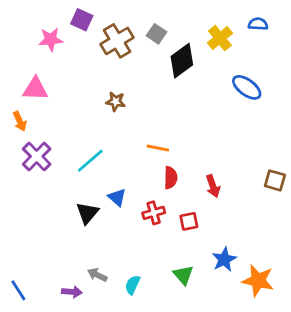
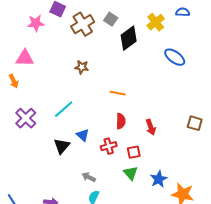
orange line: (158, 148) -> (118, 93), moved
purple cross: (37, 156) -> (26, 118), moved
gray arrow: (97, 275) -> (89, 177), moved
green triangle: (183, 275) -> (131, 173), moved

